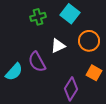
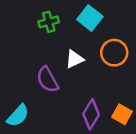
cyan semicircle: (14, 72) -> (18, 116), moved
orange square: (94, 73) -> (122, 114), moved

